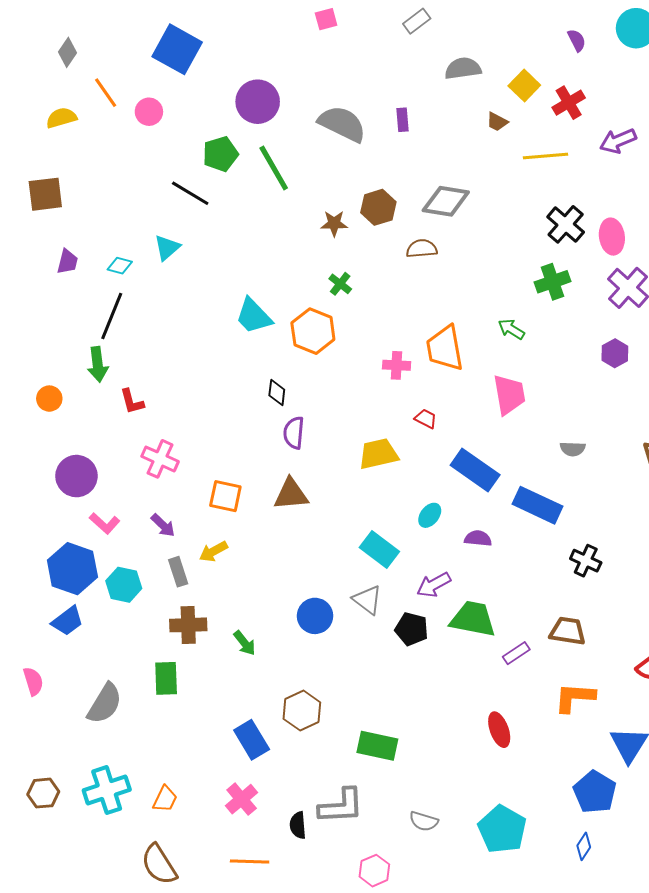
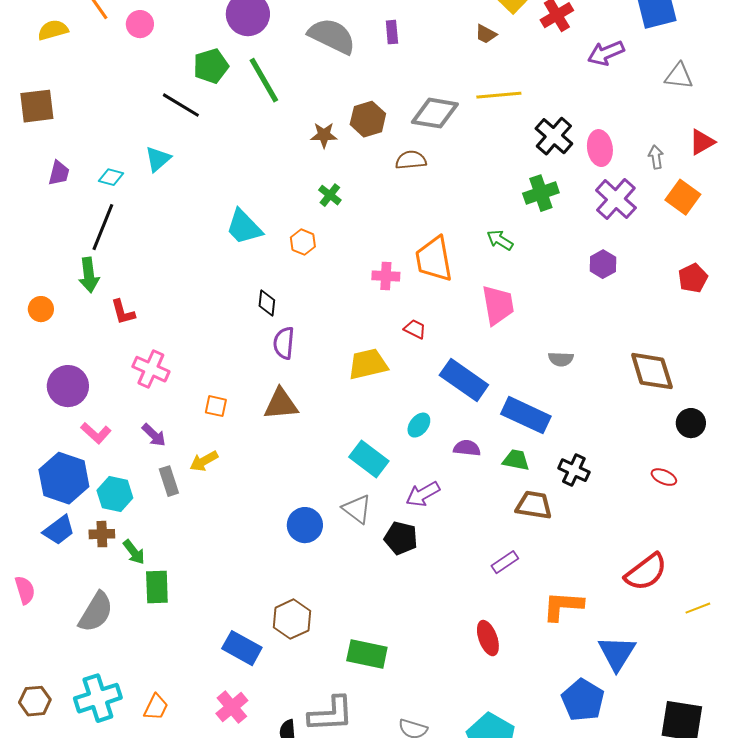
yellow line: (545, 156) -> (499, 95), moved
orange hexagon: (313, 331) -> (303, 242), size x0.6
orange square: (225, 496) -> (216, 406), size x0.7
green trapezoid: (473, 619) -> (516, 460), moved, size x0.6
brown cross: (188, 625) -> (102, 534), moved, size x0.7
brown trapezoid: (568, 631) -> (534, 505), moved
green arrow: (245, 643) -> (134, 552), moved
blue rectangle: (252, 740) -> (242, 648), turned -30

